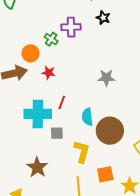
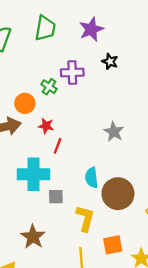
gray star: (106, 78) -> (114, 132), turned 30
red line: (62, 102) -> (58, 146), moved

